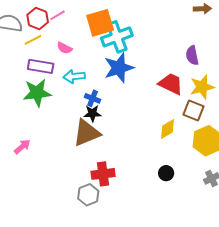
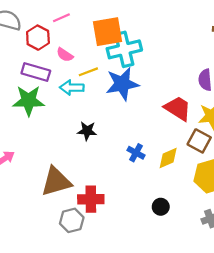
red hexagon: (38, 19) -> (38, 38), moved
yellow line: (33, 40) -> (88, 72), moved
blue cross: (93, 98) -> (136, 153), moved
brown triangle: (87, 133) -> (56, 182), moved

